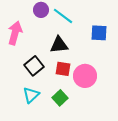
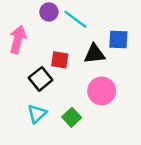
black triangle: (59, 45) -> (94, 54), moved
red square: (63, 69) -> (60, 60), moved

